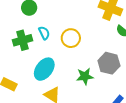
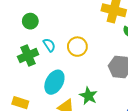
green star: (85, 76) -> (88, 96), moved, turned -30

